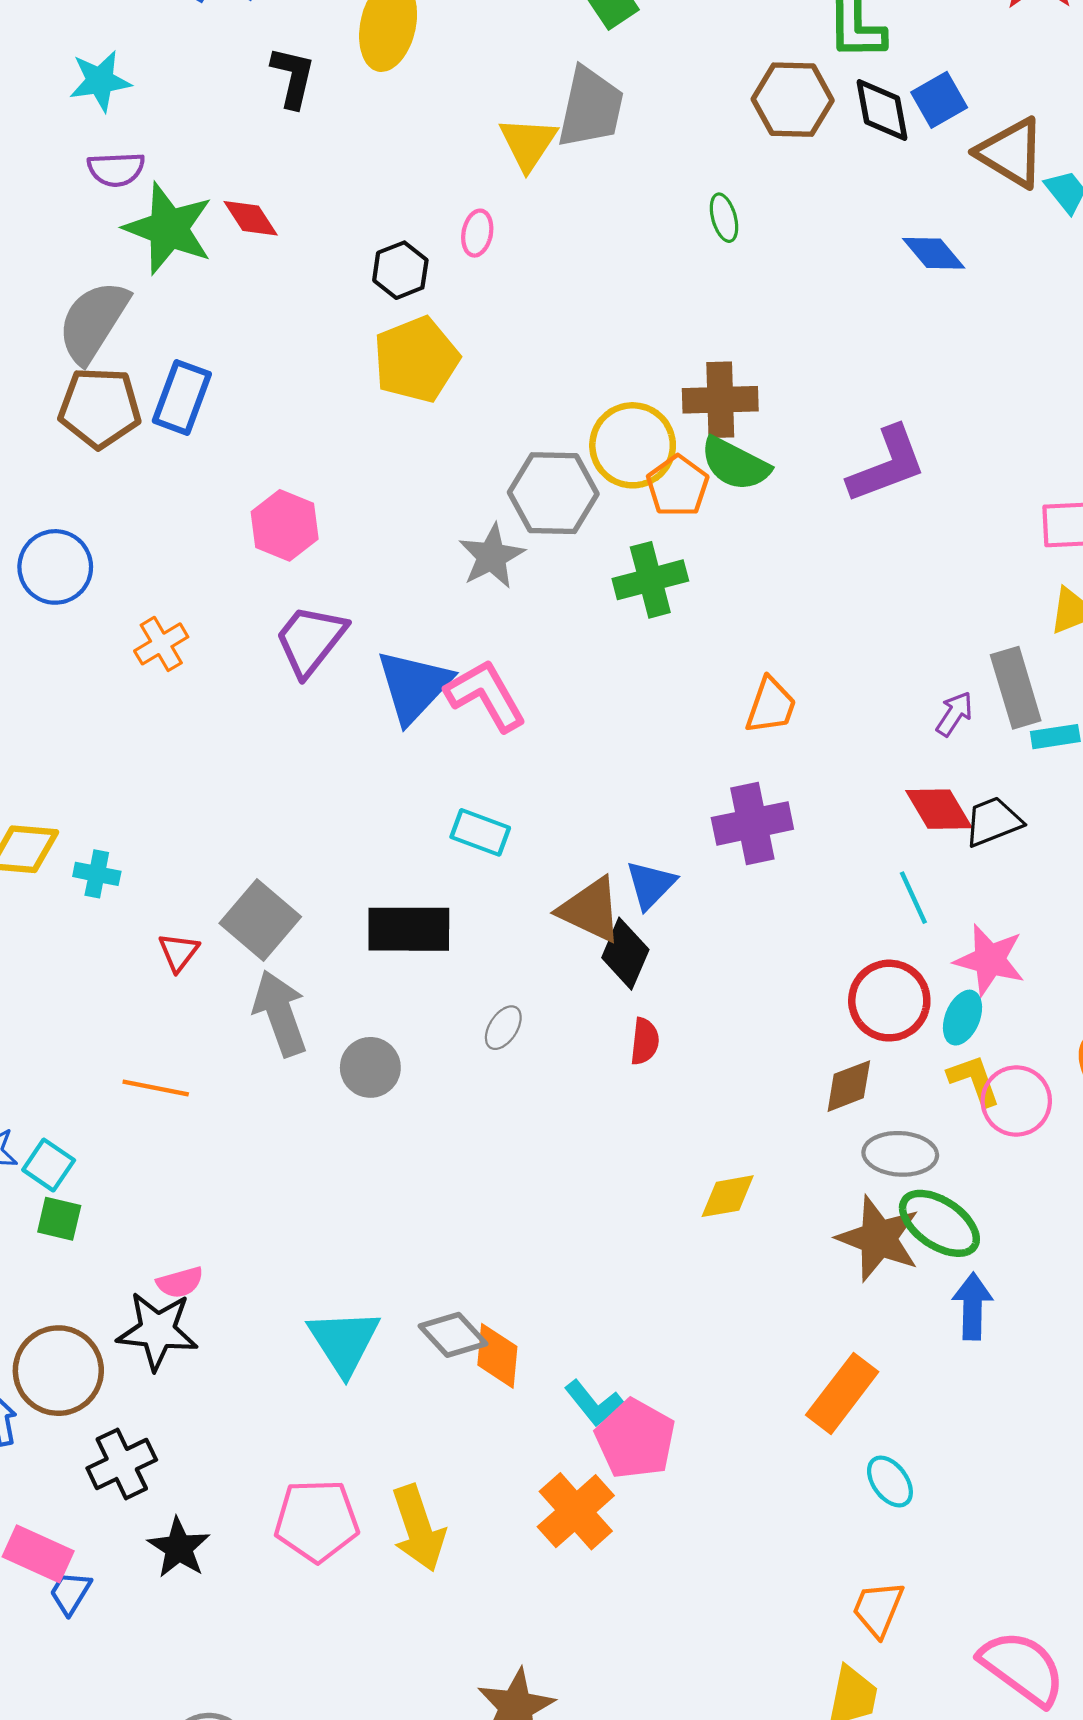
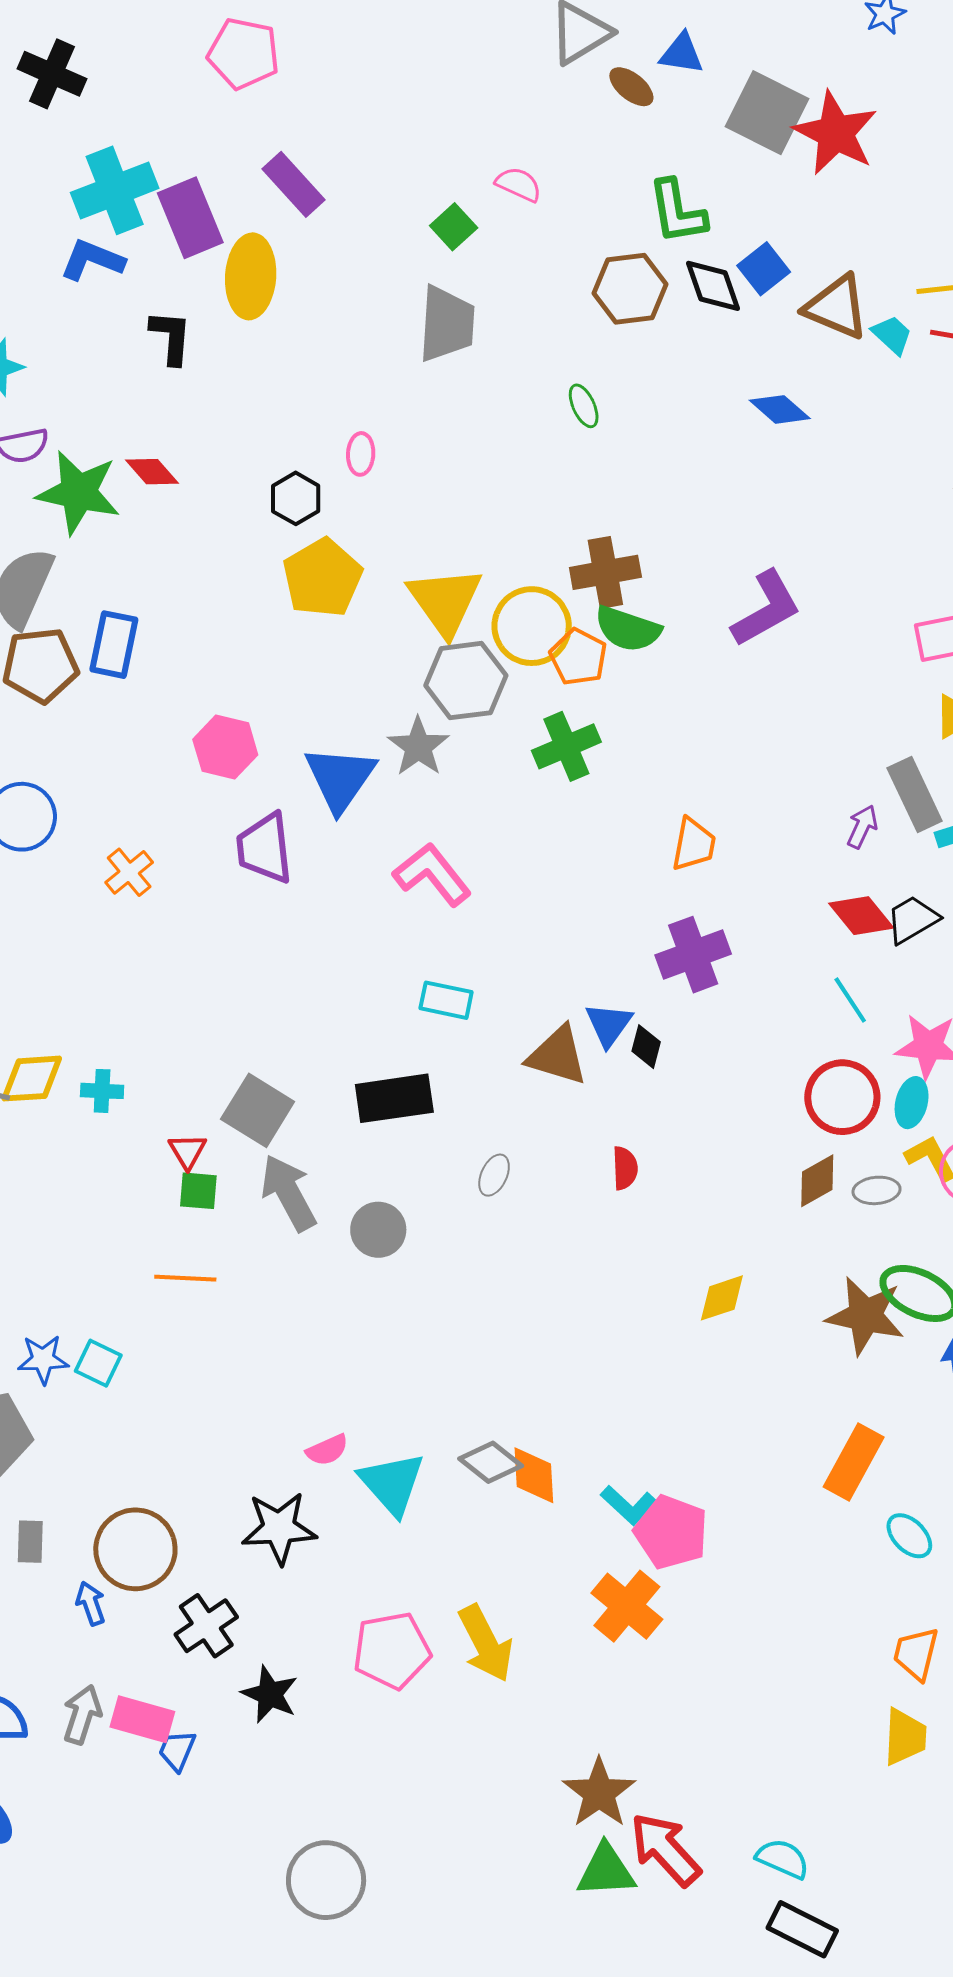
yellow triangle: (528, 143) -> (445, 601), moved, size x1.4
purple trapezoid: (310, 640) -> (265, 848), turned -36
blue triangle: (414, 686) -> (340, 778), moved
black diamond: (625, 954) -> (646, 1047), moved, size x0.7
gray ellipse: (900, 1154) -> (877, 1190), moved, size x0.7
green square: (59, 1219) -> (198, 1191), moved
pink semicircle: (180, 1282) -> (327, 1450), moved
black star: (157, 1331) -> (279, 1528), moved

